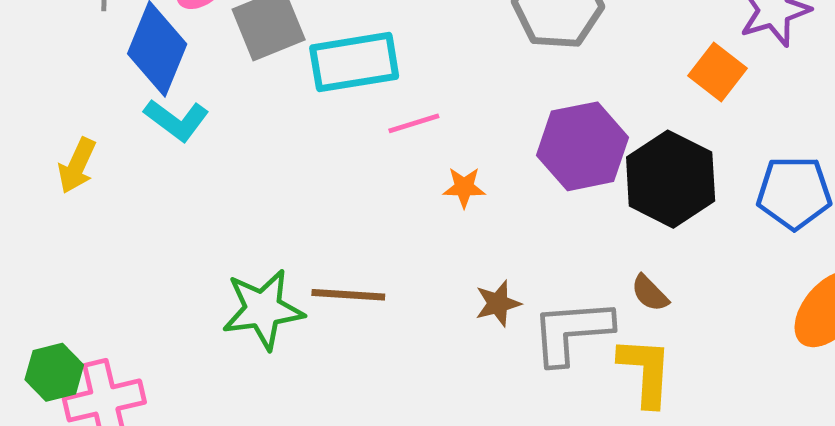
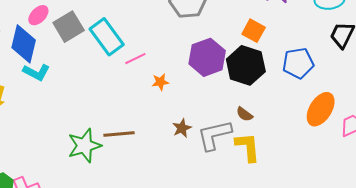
cyan rectangle: (354, 62) -> (107, 37), turned 72
orange square: (717, 72) -> (254, 31), moved

